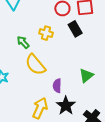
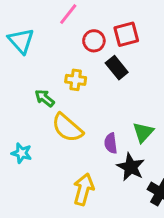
purple semicircle: (57, 86) -> (111, 143), moved
black star: (66, 106) -> (131, 167), moved

